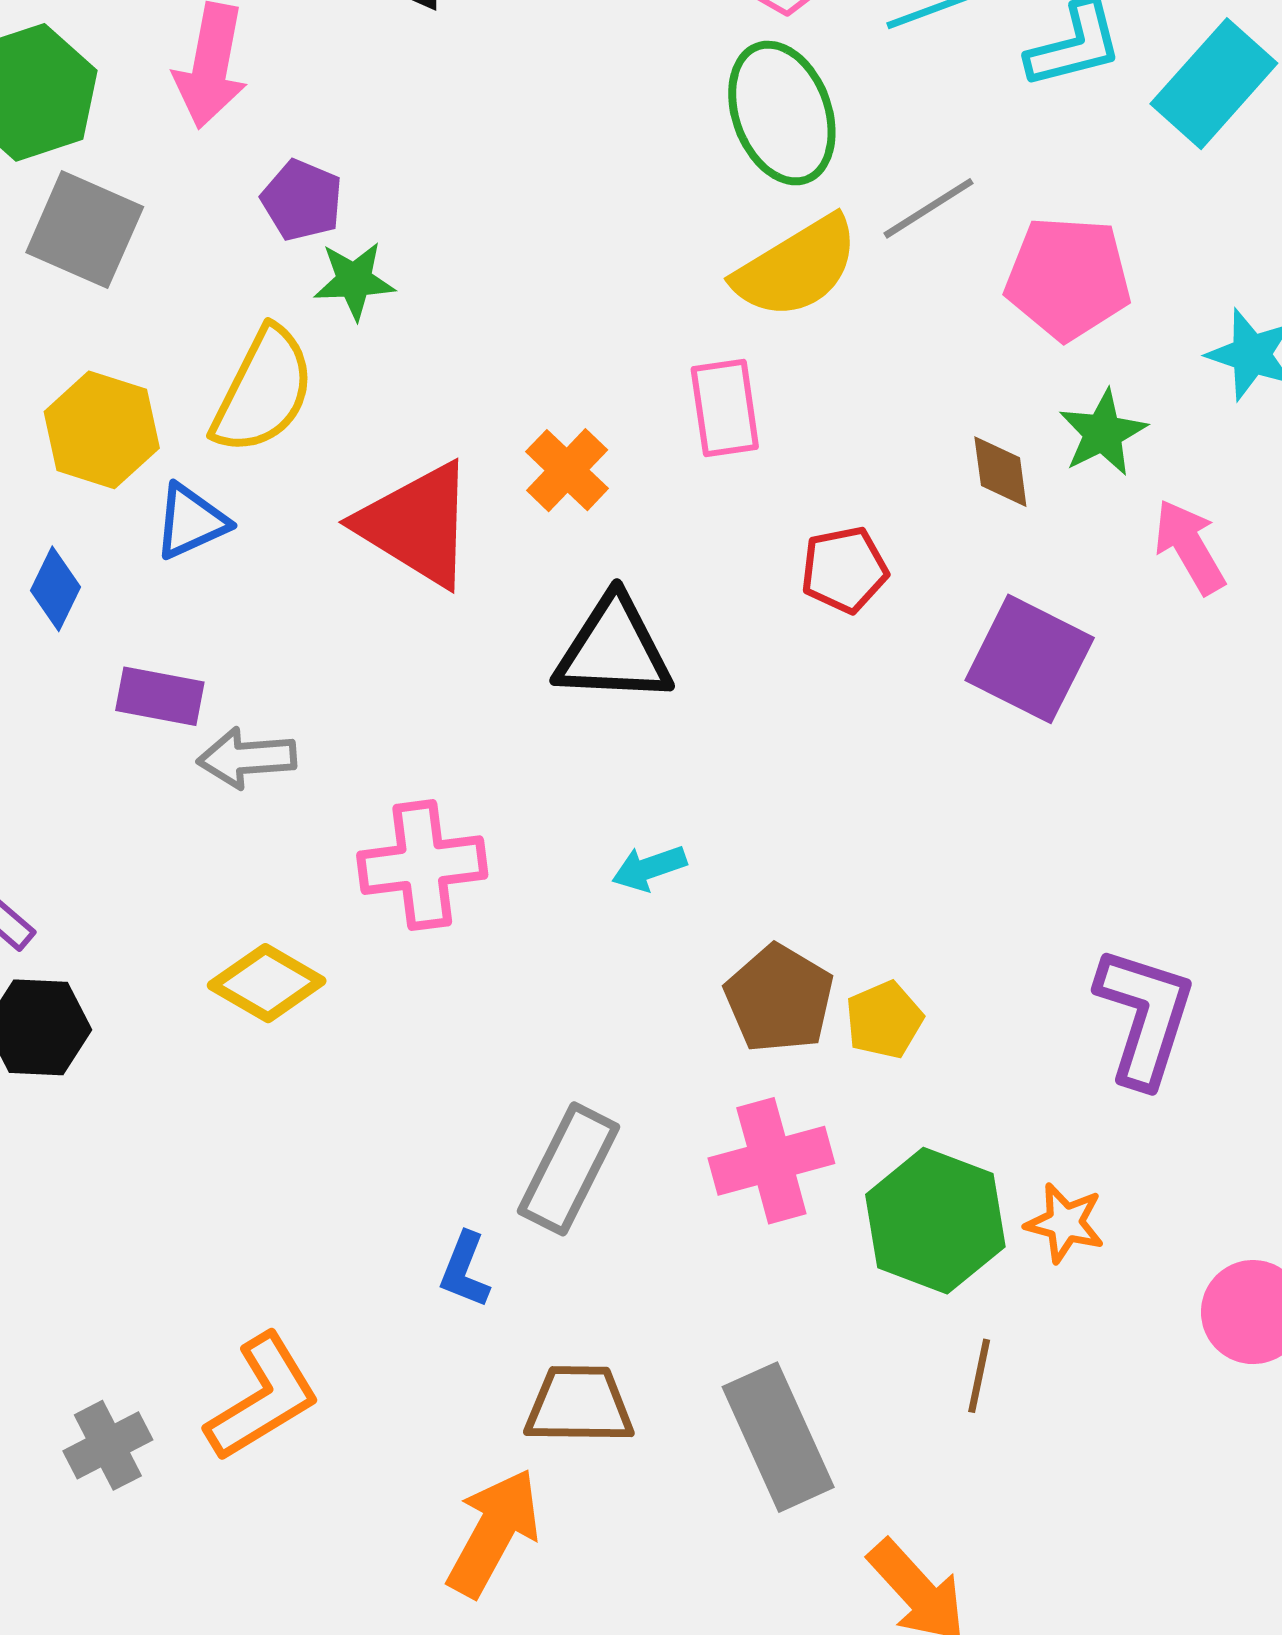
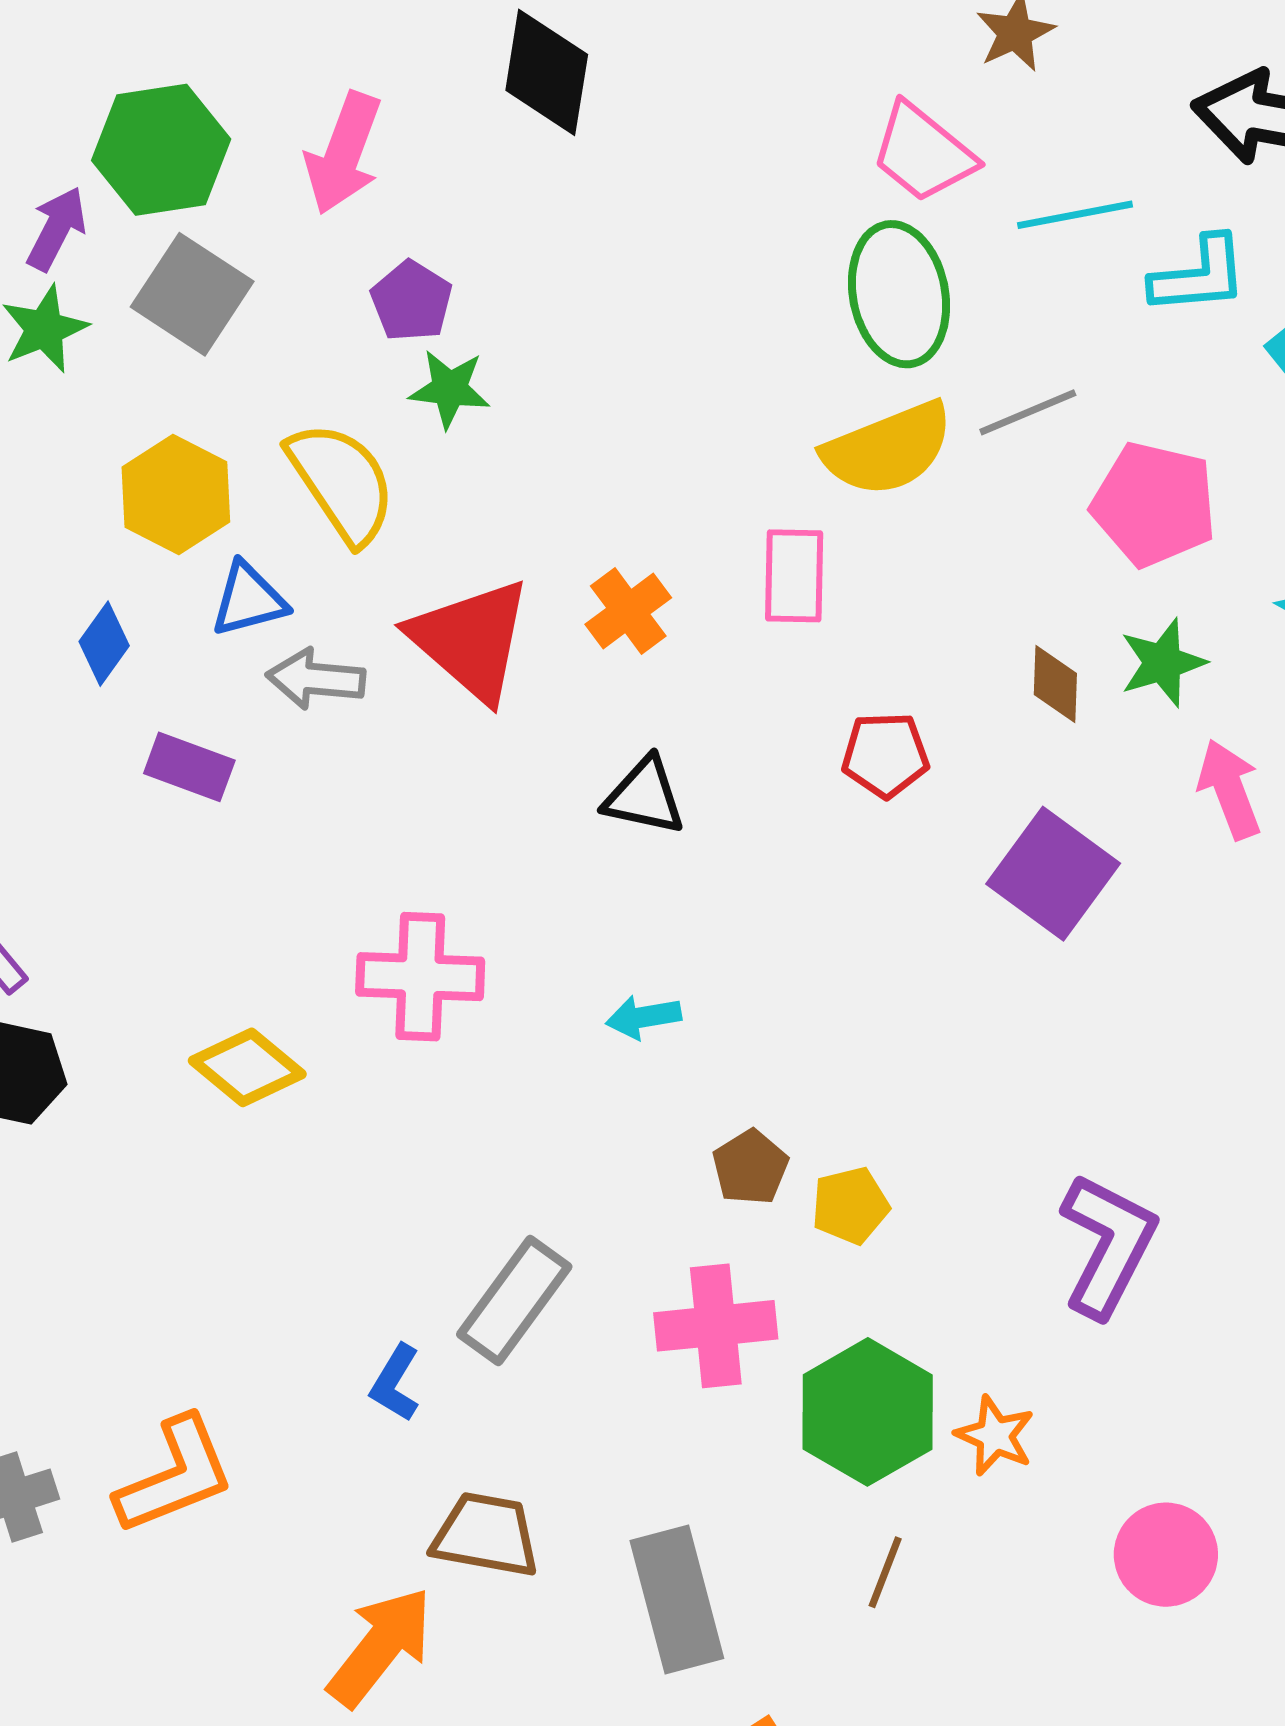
yellow semicircle: (263, 391) -> (342, 482), turned -70
black triangle: (614, 650) -> (644, 796), size x0.7
gray arrow: (247, 758) -> (316, 679), moved
brown pentagon: (779, 999) -> (750, 1167), size x0.7

